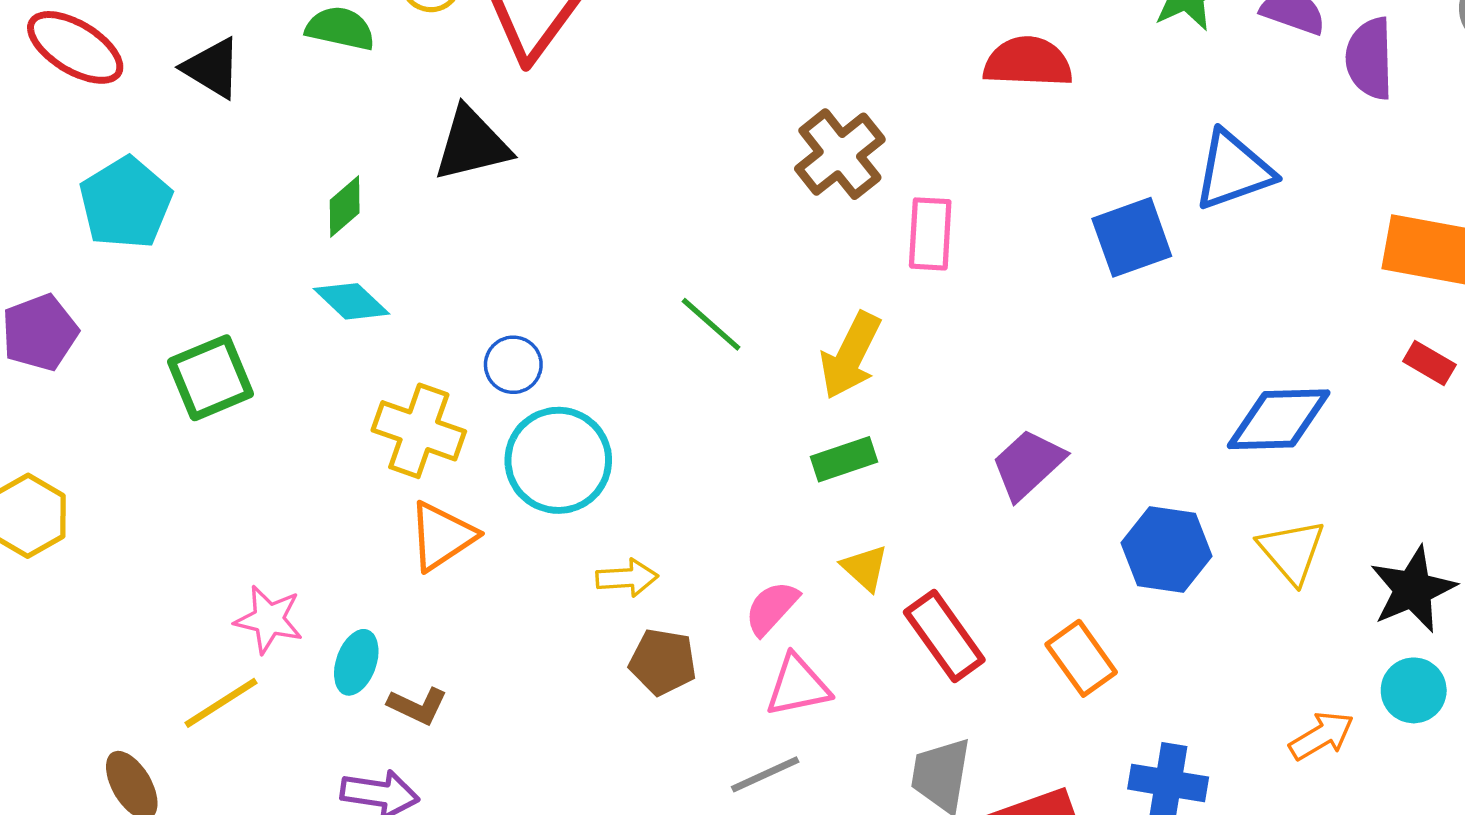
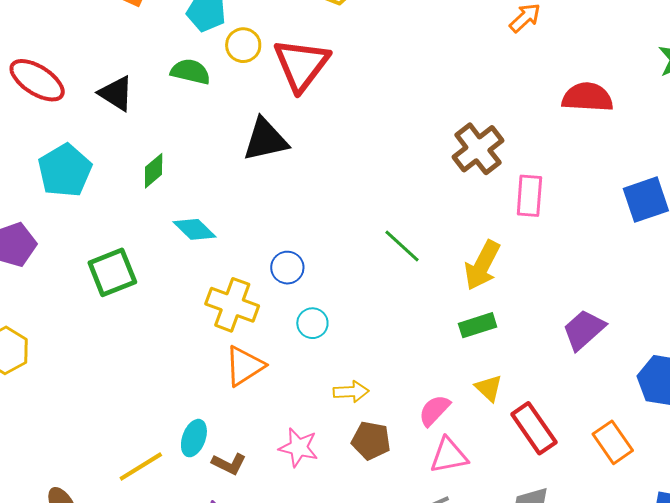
green diamond: (345, 207) -> (154, 171), moved
cyan circle: (558, 460) -> (312, 323), size x0.5
pink star: (269, 619) -> (299, 447), moved
yellow line: (221, 703) -> (141, 467), moved

